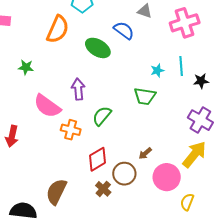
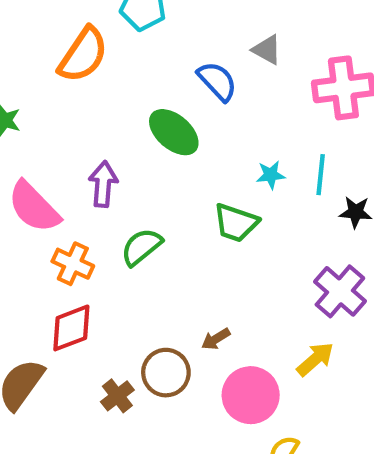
green ellipse: (98, 48) -> (174, 132), moved
yellow arrow: (194, 154) -> (315, 359), size x0.7
red diamond: (97, 159) -> (71, 328), moved

